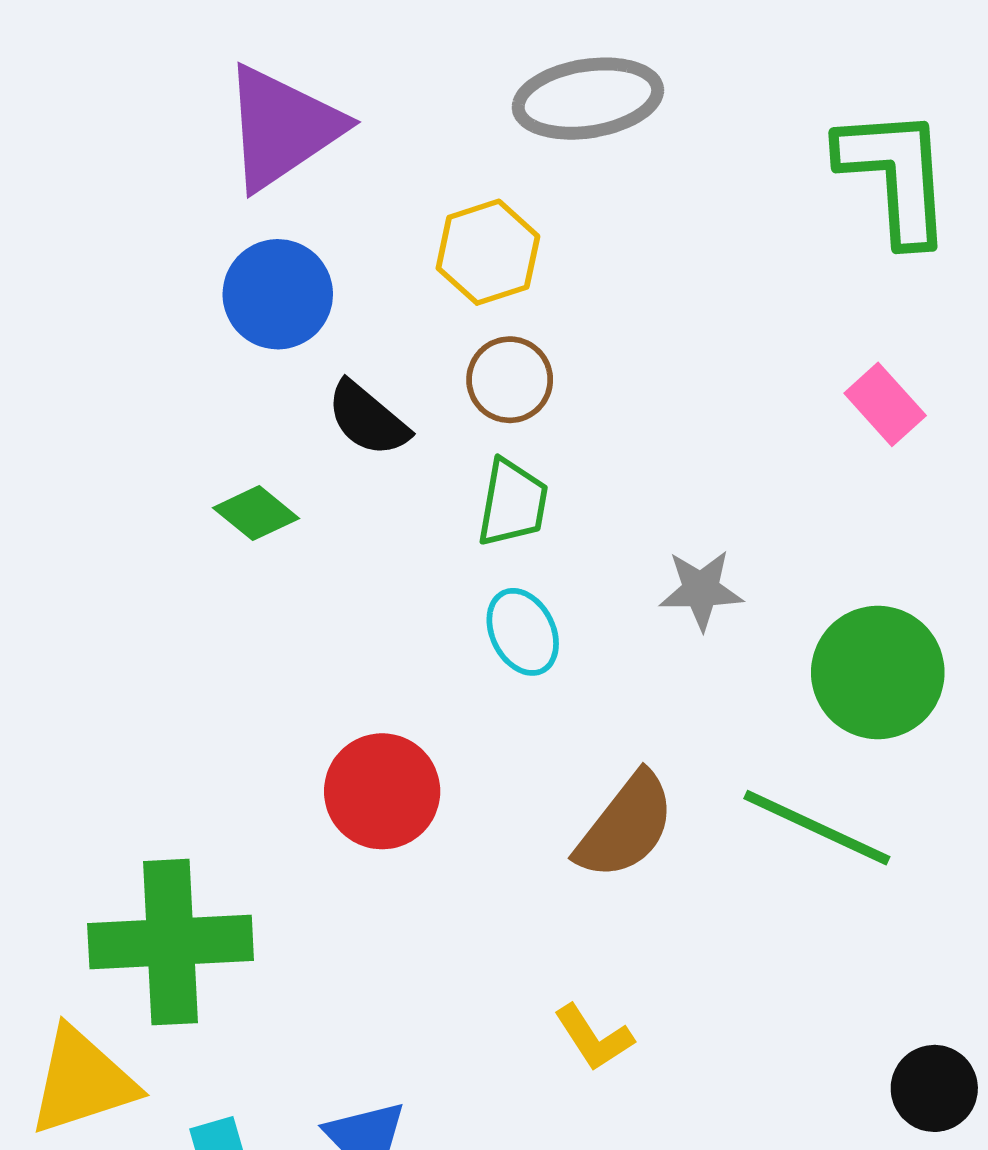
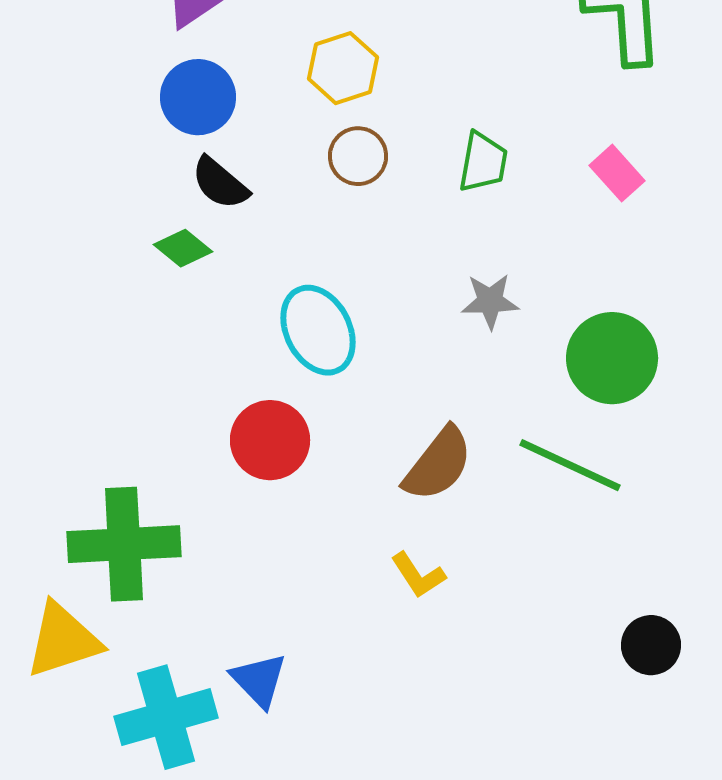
black semicircle: (368, 419) -> (220, 183), moved
green trapezoid: (513, 503) -> (483, 162), moved
cyan ellipse: (523, 632) -> (318, 330), moved, size x1.5
yellow L-shape: (594, 1038) -> (418, 575), moved

